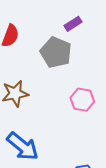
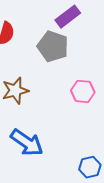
purple rectangle: (73, 24) -> (68, 17), size x1.4

